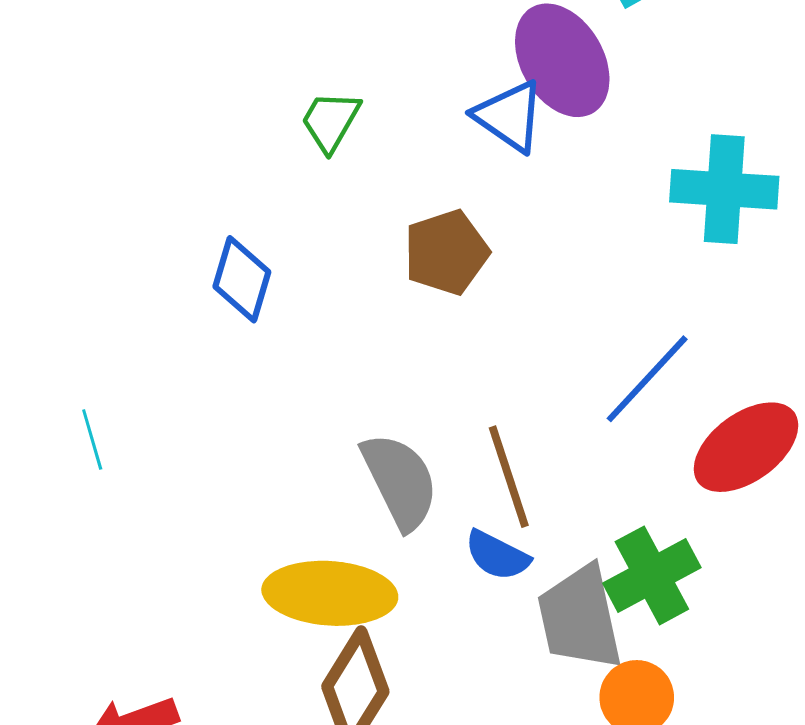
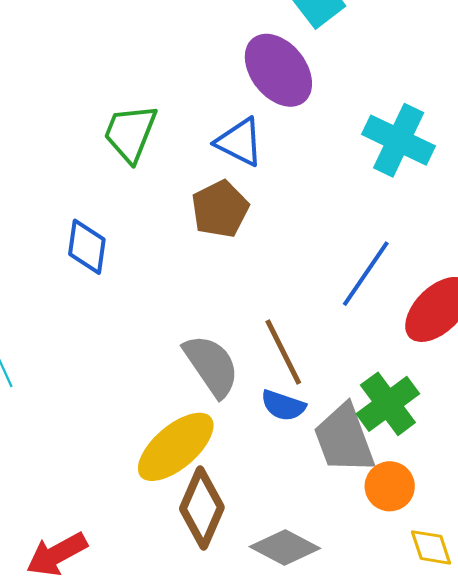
blue triangle: (509, 116) -> (239, 142), moved
green trapezoid: (330, 121) -> (130, 133), size x1.4
cyan cross: (724, 189) -> (399, 140), turned 30
yellow ellipse: (330, 593) -> (176, 447), turned -36

